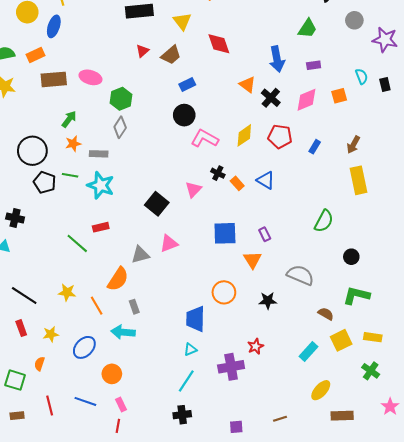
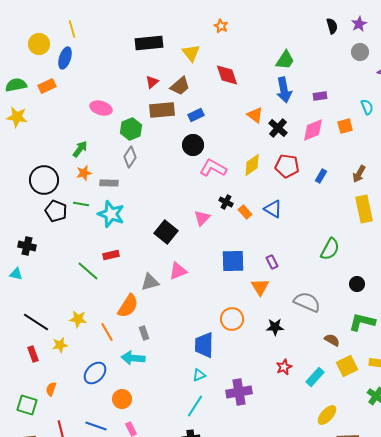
green trapezoid: (308, 28) -> (285, 60), moved
brown rectangle: (54, 79) -> (162, 110), moved
yellow star: (51, 334) -> (60, 345), moved
red star: (256, 346) -> (284, 367), moved

